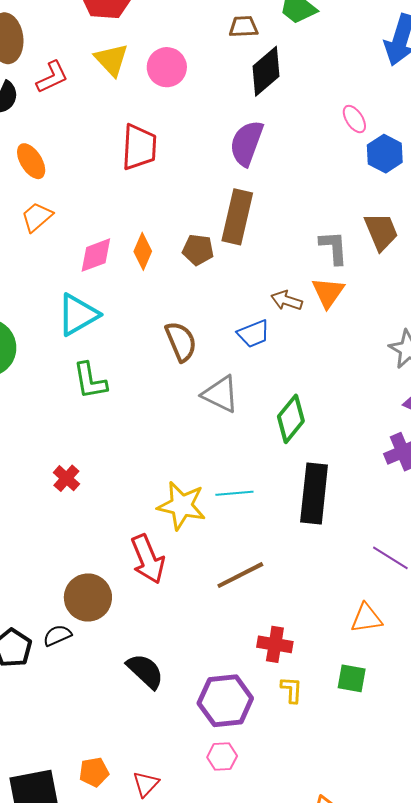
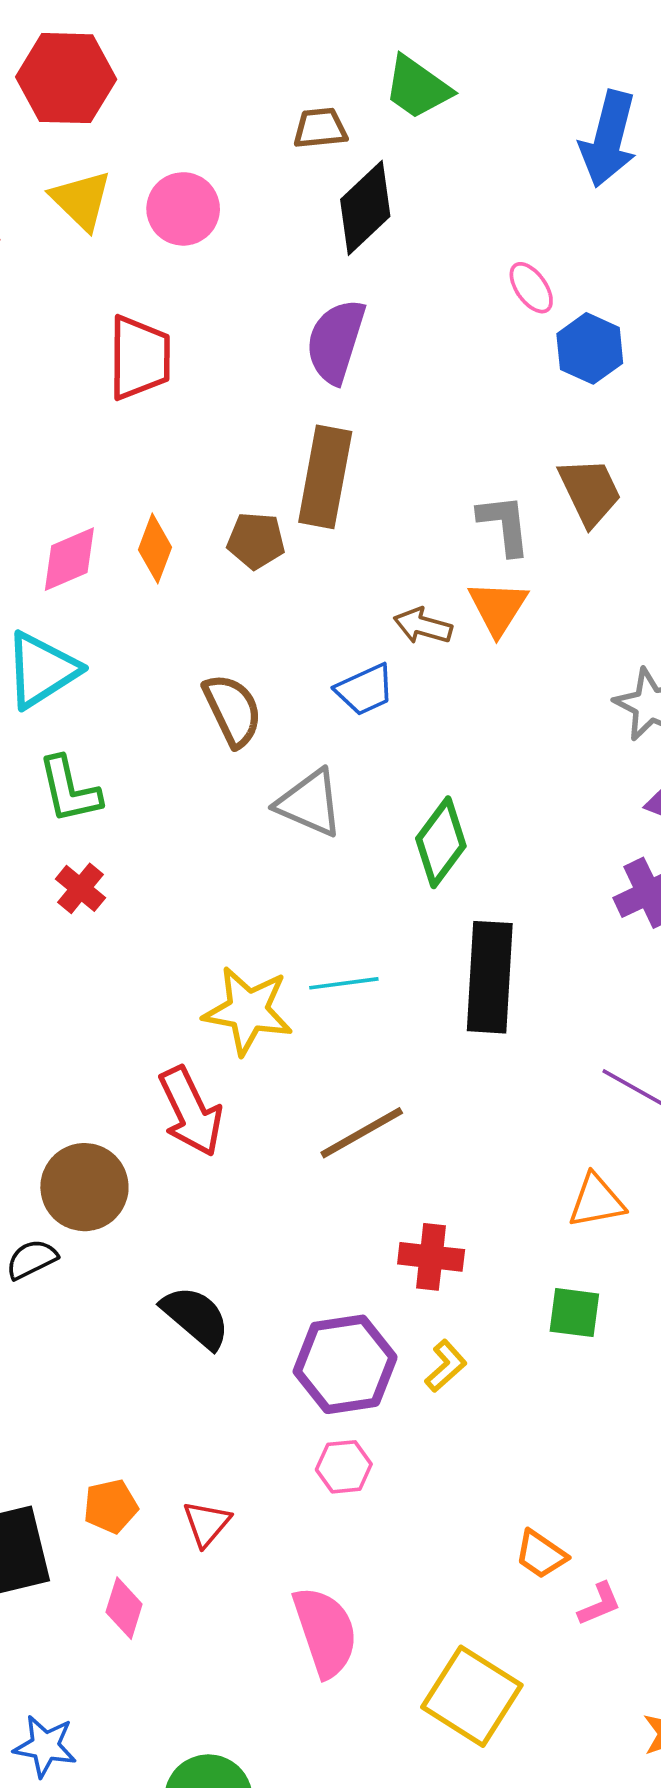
red cross: (66, 478) -> (80, 888), moved
yellow L-shape: (291, 690) -> (446, 1366), moved, turned 48

